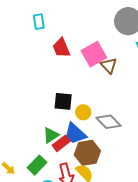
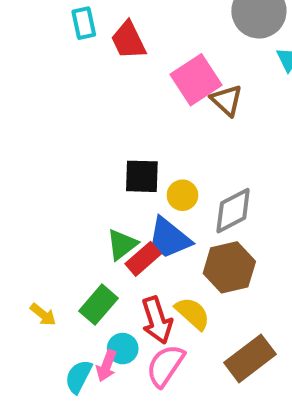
red trapezoid: (61, 48) -> (128, 40), moved
gray diamond: (108, 122) -> (233, 211), turned -70
brown hexagon: (87, 153) -> (229, 267), moved

